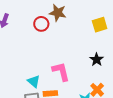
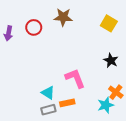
red circle: (41, 24) -> (34, 27), moved
yellow square: (100, 25) -> (109, 23), turned -35

